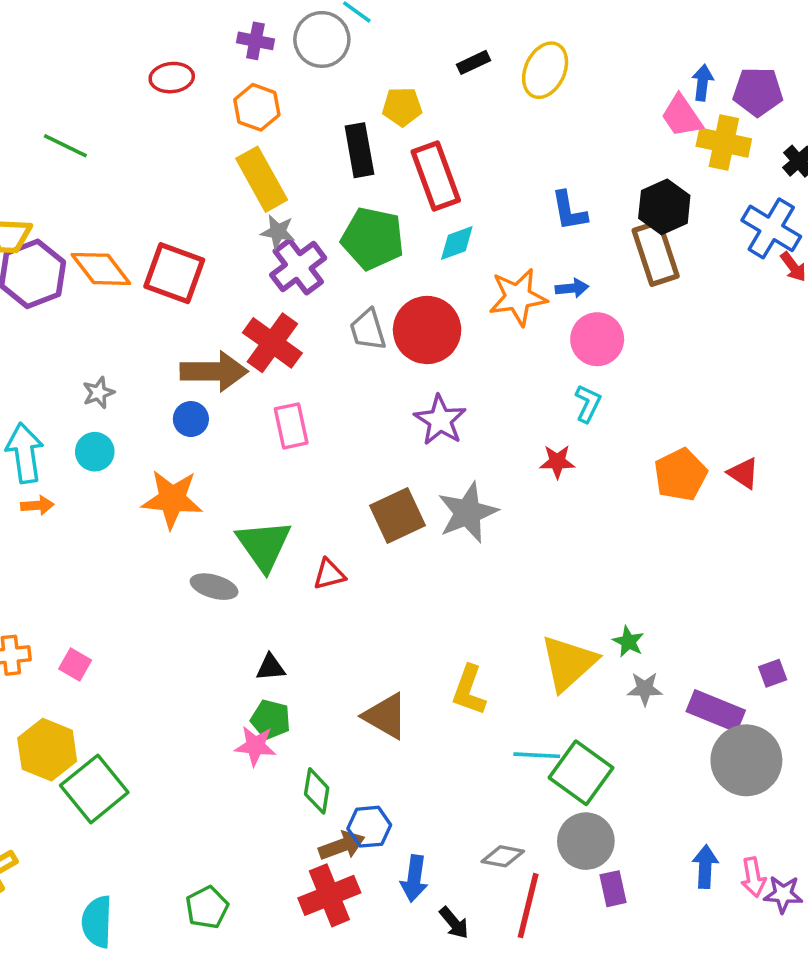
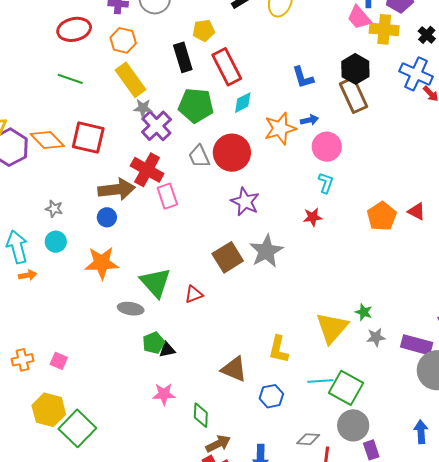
red ellipse: (172, 78) -> (74, 29), size x1.4
green line: (65, 146) -> (70, 79), moved
gray star: (98, 393) -> (54, 209), turned -30
pink rectangle: (291, 426) -> (167, 196), moved
green pentagon: (271, 719) -> (154, 343), moved, turned -30
blue hexagon: (369, 827) -> (271, 396), moved

